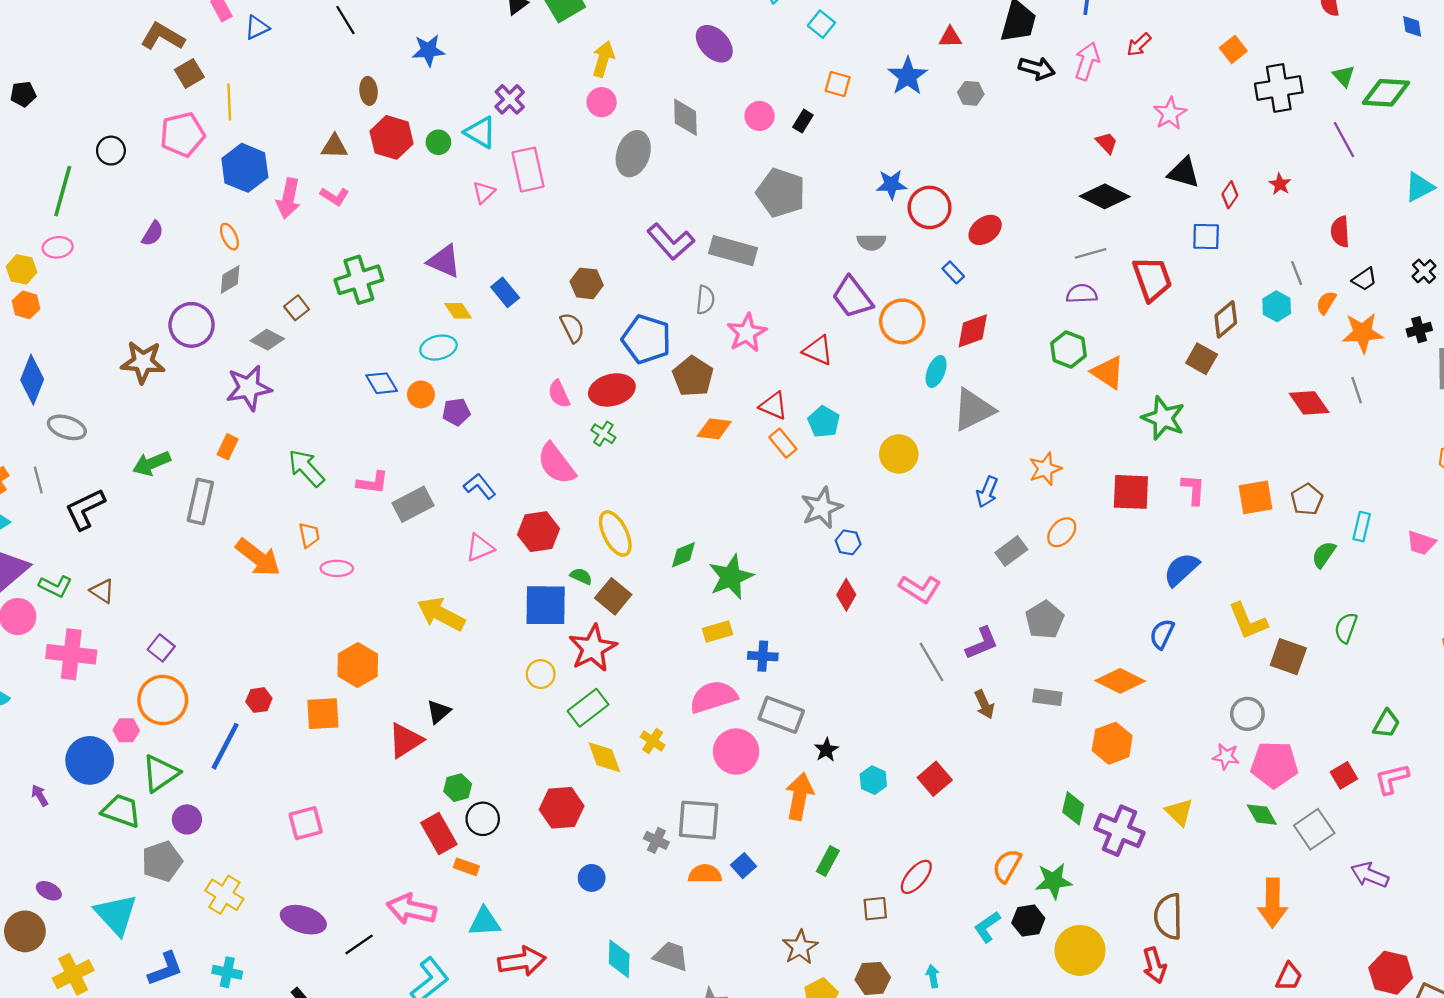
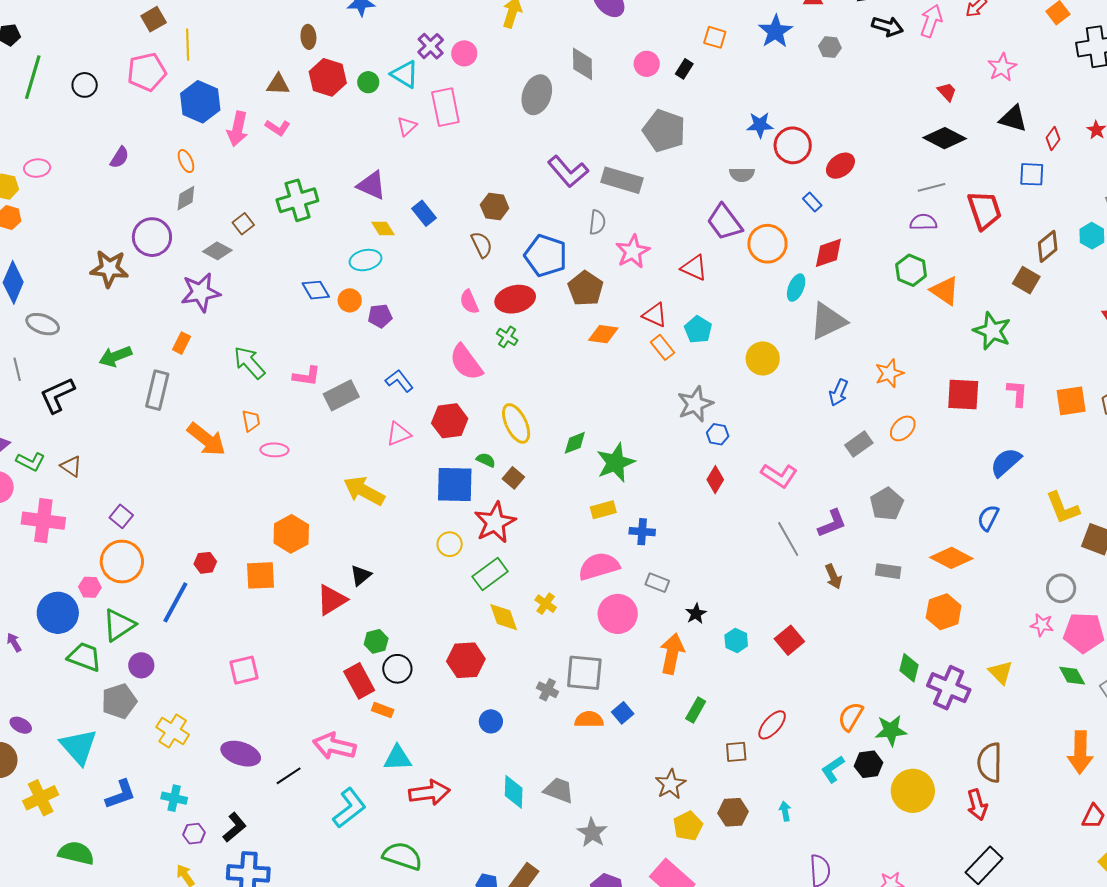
pink circle: (602, 102) -> (464, 53), moved
green line: (63, 191) -> (33, 77), moved
brown square: (613, 596) -> (513, 478), size x0.7
gray rectangle: (781, 715) -> (657, 583), size x0.6

